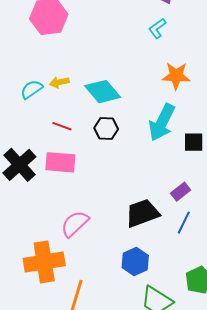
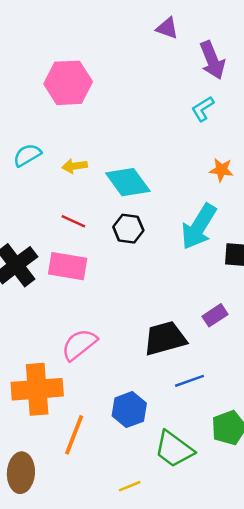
orange star: (176, 76) -> (221, 170), size x0.7
cyan semicircle: (32, 89) -> (27, 155), moved
blue line: (184, 223) -> (190, 381), moved, turned 40
blue hexagon: (135, 261) -> (129, 410), moved

